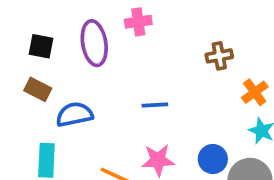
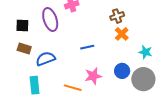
orange cross: (255, 92) -> (122, 34), moved

